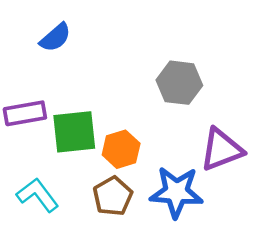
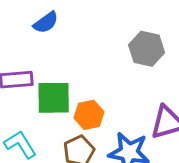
gray hexagon: (179, 83) -> (147, 49), moved

